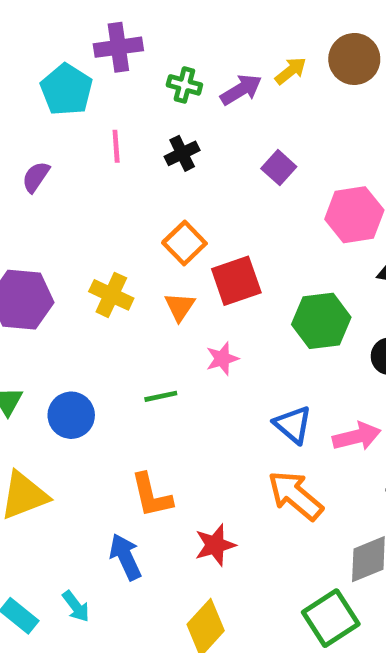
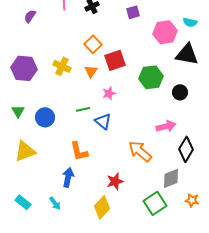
purple square: (279, 168) -> (133, 12), turned 32
blue triangle: (293, 425) -> (103, 121), moved
red star: (215, 545) -> (115, 181), moved
blue arrow: (125, 557) -> (68, 177), turned 36
cyan arrow: (76, 606) -> (55, 203), moved

